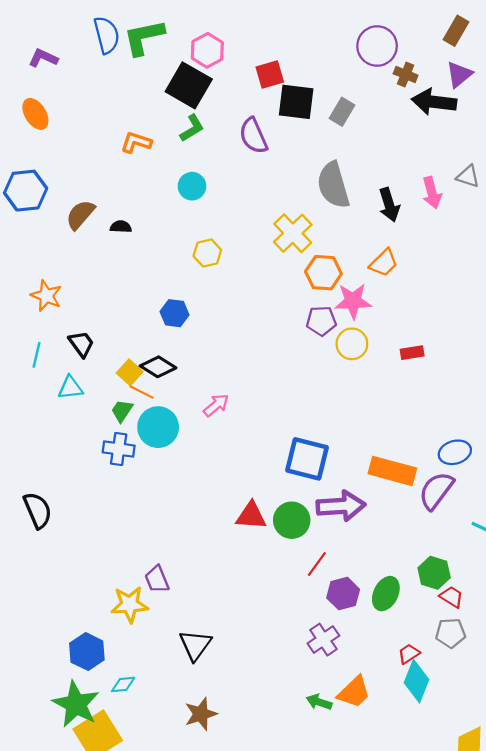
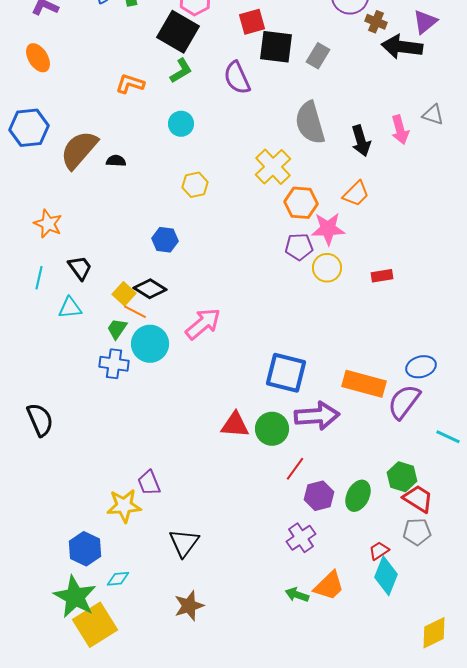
brown semicircle: (80, 215) -> (79, 150), size x1.4
pink arrow: (216, 405) -> (203, 324), size x1.5
red trapezoid: (452, 597) -> (418, 499), size x1.4

